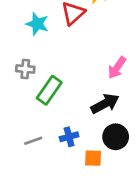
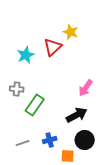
cyan star: (37, 24) -> (26, 55), turned 30

